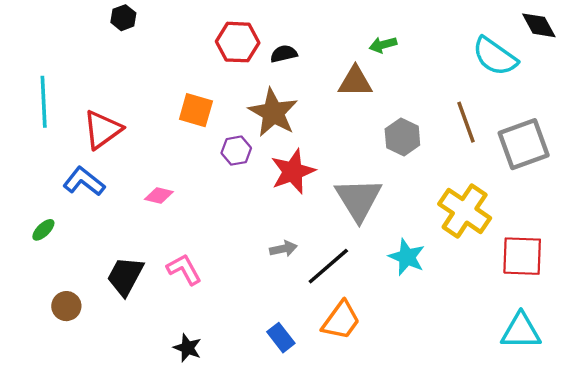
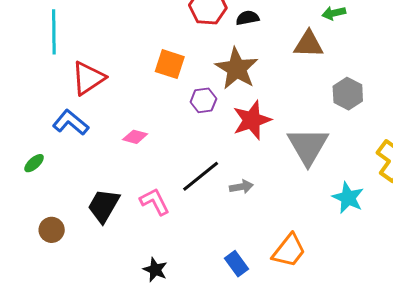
cyan line: (44, 102) -> (54, 32), moved
black line: (328, 266) -> (201, 176), moved

